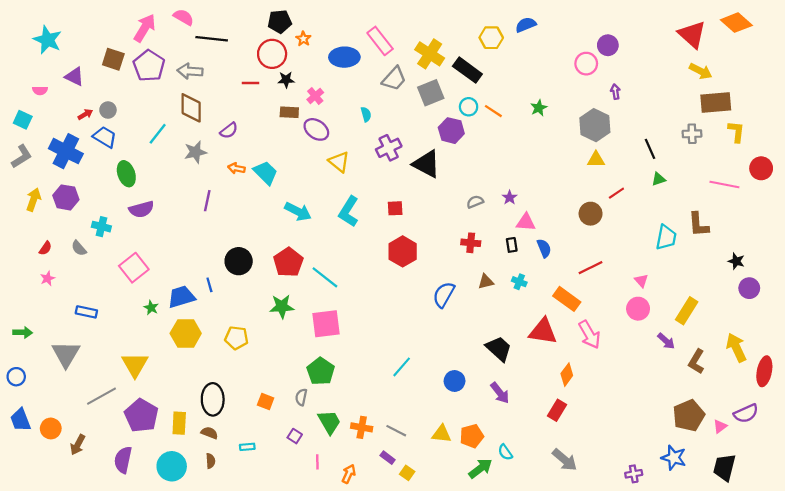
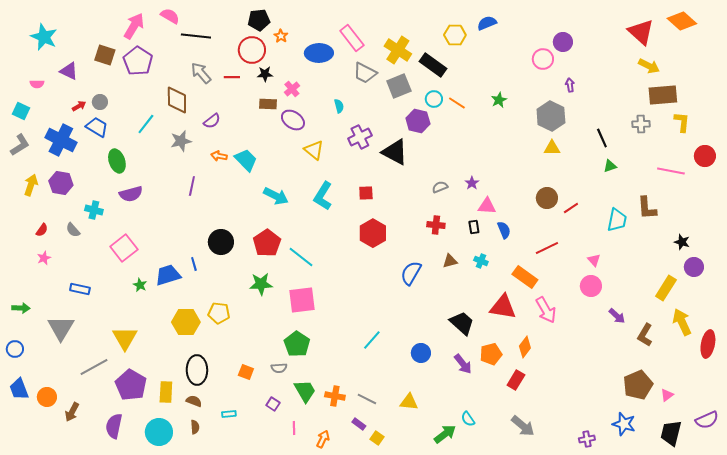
gray arrow: (190, 71) -> (201, 73), moved, turned 45
gray trapezoid: (394, 79) -> (365, 73), turned 75
red line: (616, 193) -> (571, 208), moved
yellow rectangle: (687, 311) -> (666, 288), moved
yellow hexagon: (186, 333) -> (186, 322), moved
gray semicircle: (301, 397) -> (279, 368), turned -105
purple semicircle: (746, 413) -> (707, 420), moved
orange pentagon: (472, 436) -> (491, 354), moved

